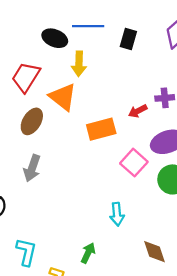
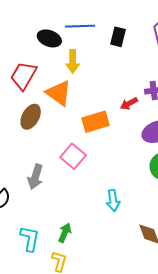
pink square: (134, 163) -> (73, 156), moved
gray arrow: (32, 168) -> (35, 177), moved
green arrow: (88, 253) -> (65, 233), moved

